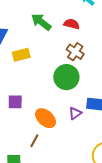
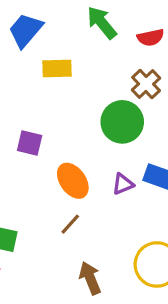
red semicircle: (72, 24) -> (151, 37), turned 140
brown line: (34, 141) -> (70, 224), moved

